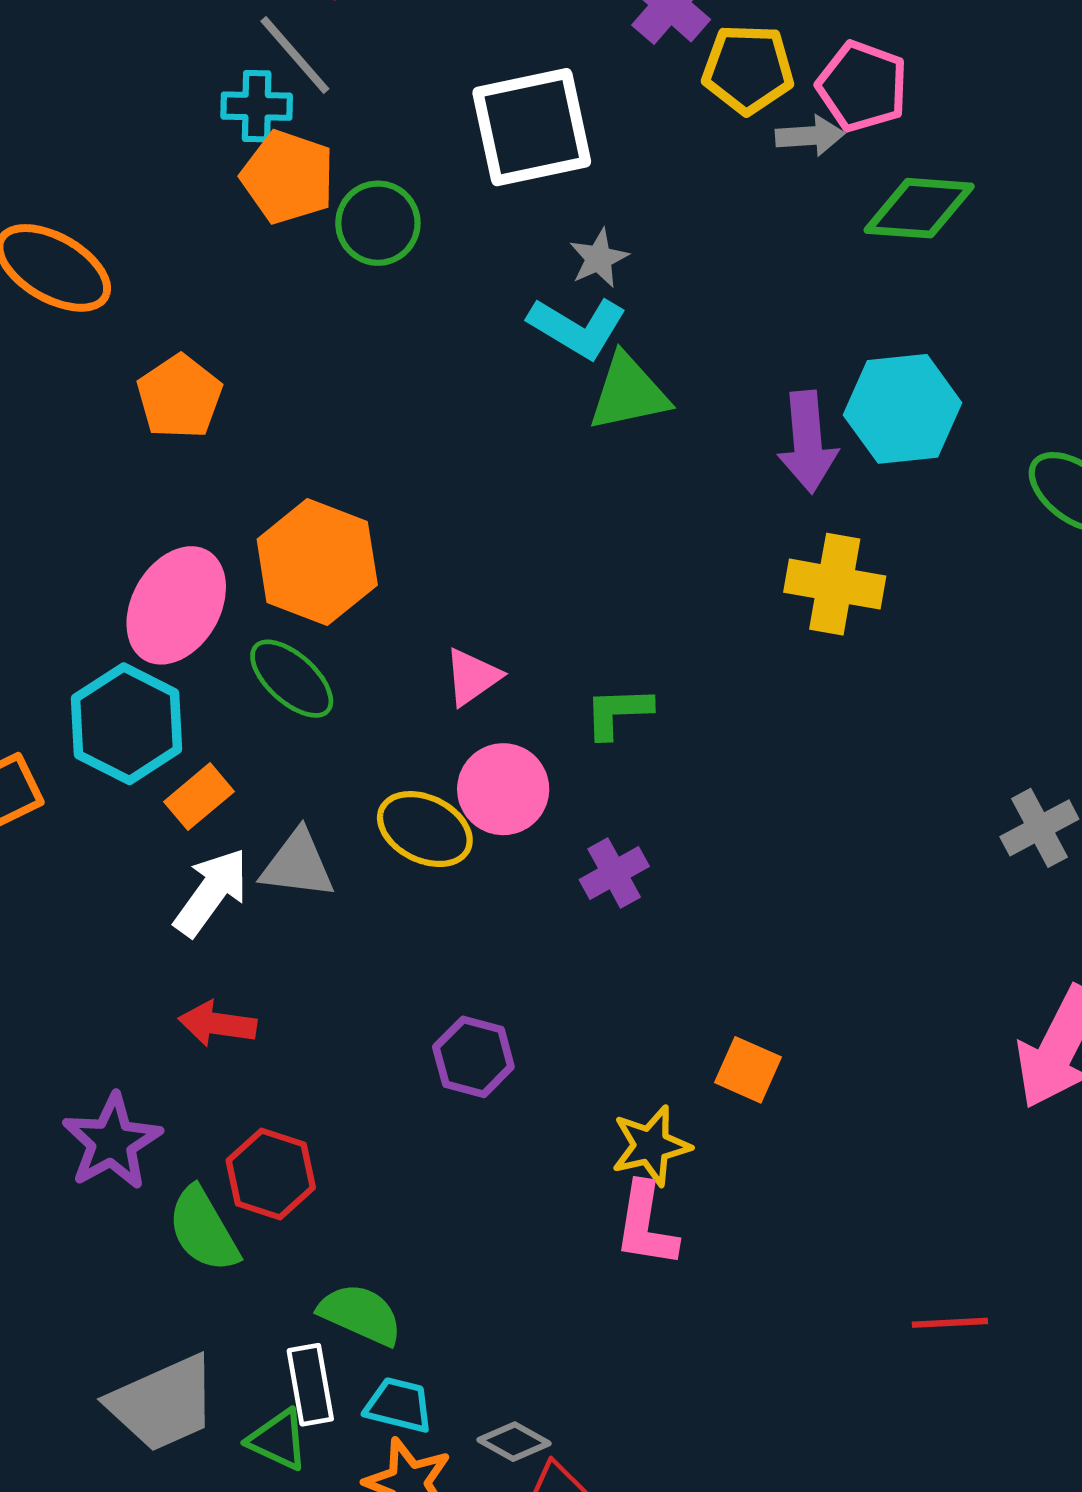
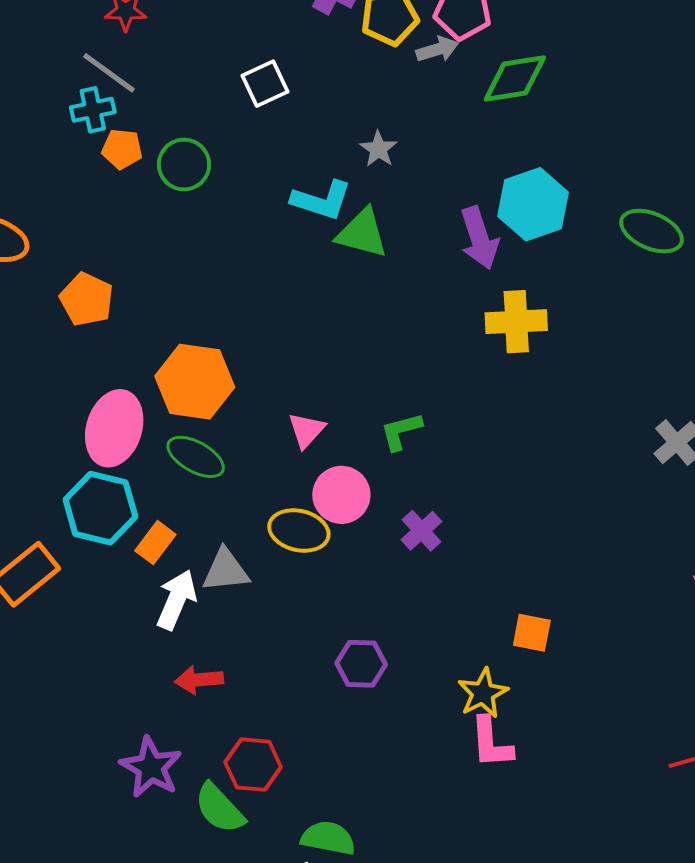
white square: (532, 127) -> (265, 84), size x0.6
orange pentagon: (288, 177) -> (122, 149), size x0.7
gray star: (599, 258) -> (378, 149), moved
green triangle: (628, 393) -> (362, 233), turned 40

